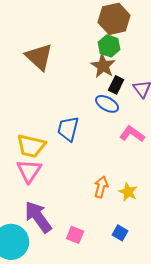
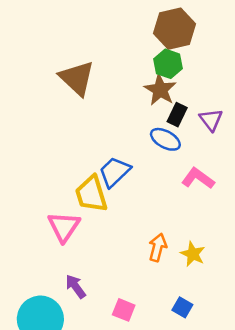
blue trapezoid: (68, 129) -> (115, 172), turned 32
yellow trapezoid: (31, 146) -> (91, 194), moved, turned 60
purple arrow: (38, 217) -> (76, 287), size x0.6

